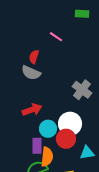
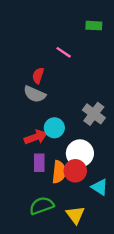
cyan circle: (48, 129) -> (54, 128), moved
purple rectangle: (37, 146) -> (39, 163), moved
cyan triangle: (87, 153) -> (100, 187), turned 42
orange semicircle: (47, 157) -> (59, 172), moved

